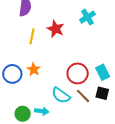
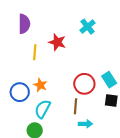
cyan semicircle: (61, 95) -> (43, 109), moved, turned 90
brown line: (83, 96) -> (75, 106), moved, turned 56
cyan arrow: (42, 111) -> (85, 124), moved

